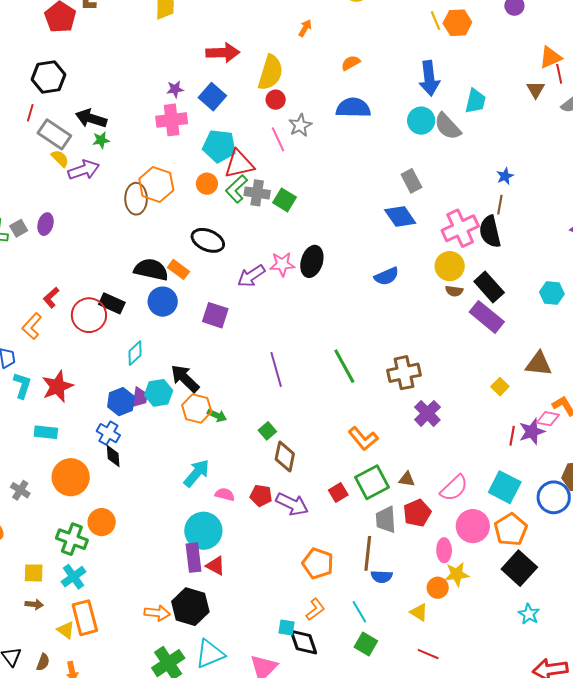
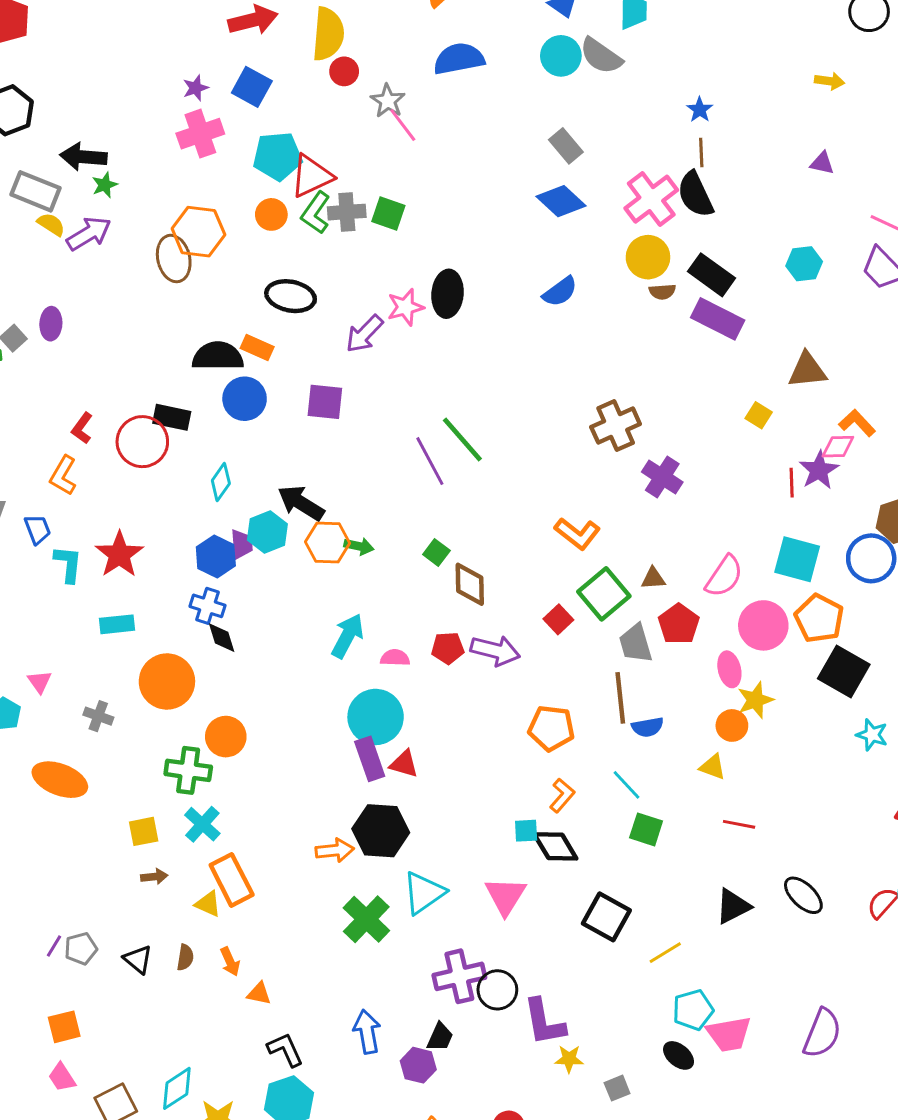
pink line: (278, 139) -> (403, 125), moved
green line: (344, 366) -> (462, 439), moved

